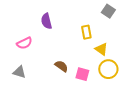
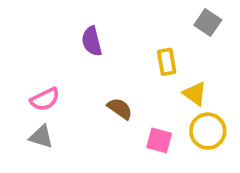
pink semicircle: (24, 43) -> (45, 99), moved
brown semicircle: (61, 66) -> (120, 109), moved

